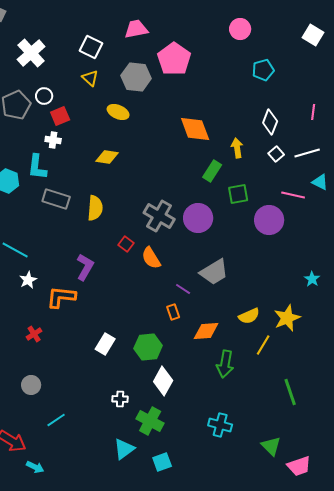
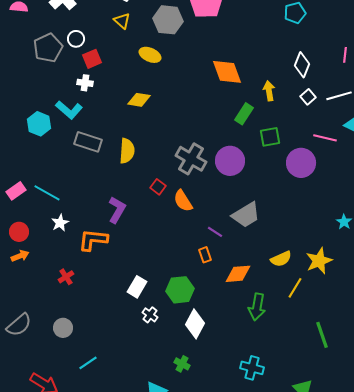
cyan L-shape: (37, 167) -> (69, 110), turned -56
white cross: (120, 399) -> (150, 315), moved, turned 35
green cross: (150, 421) -> (182, 364), size x0.6

